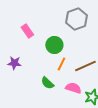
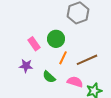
pink rectangle: (27, 31) -> (34, 44), moved
purple star: (14, 63) -> (26, 66), moved

